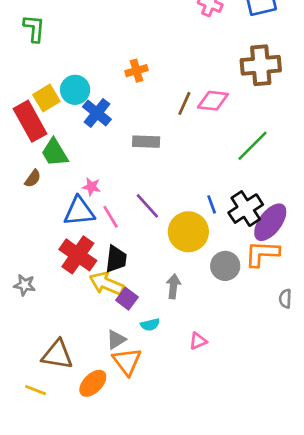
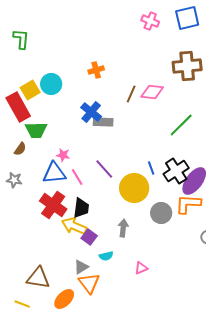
blue cross: (97, 113) -> (91, 112), moved
green trapezoid: (55, 153) -> (36, 130), turned -60
gray star: (25, 285) -> (14, 180), moved

